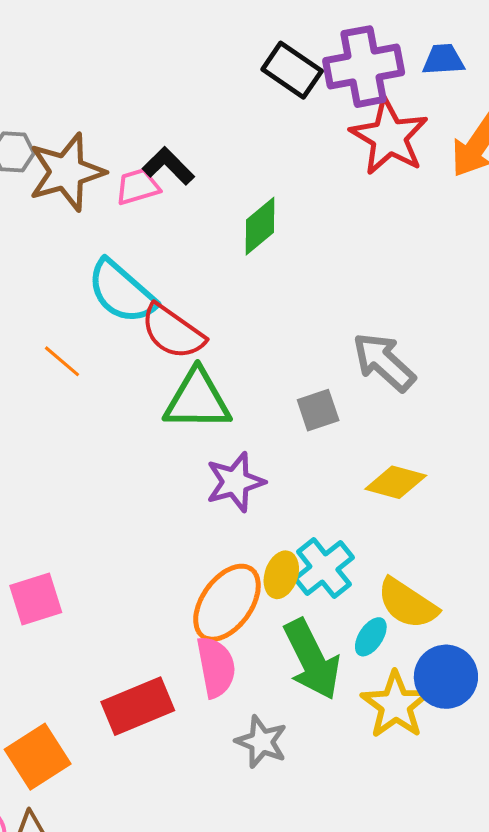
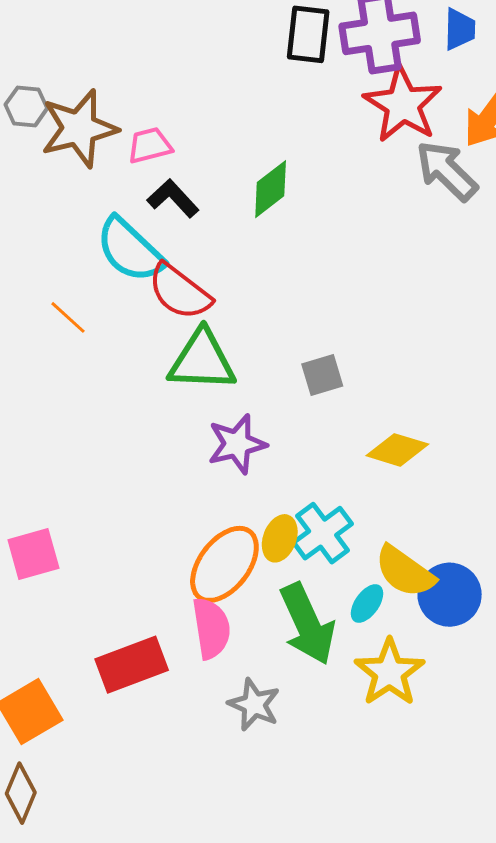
blue trapezoid: (443, 60) -> (460, 29), turned 93
black rectangle: (292, 70) -> (308, 34), turned 60
black L-shape: (168, 166) -> (173, 198), moved
gray arrow: (384, 362) -> (447, 171), moved
blue circle: (446, 677) -> (450, 595), moved

